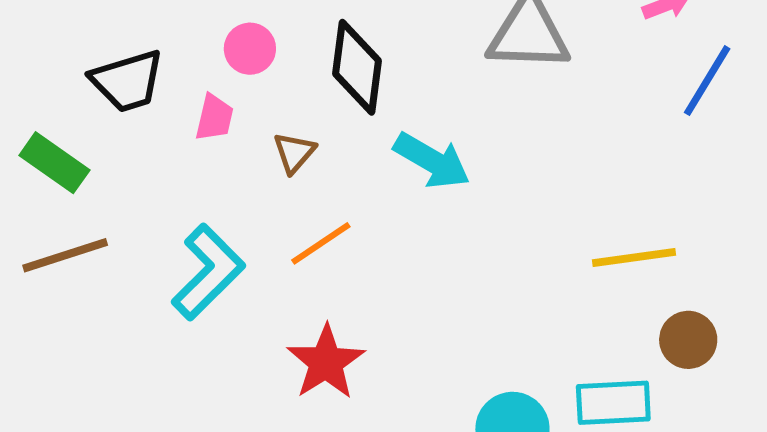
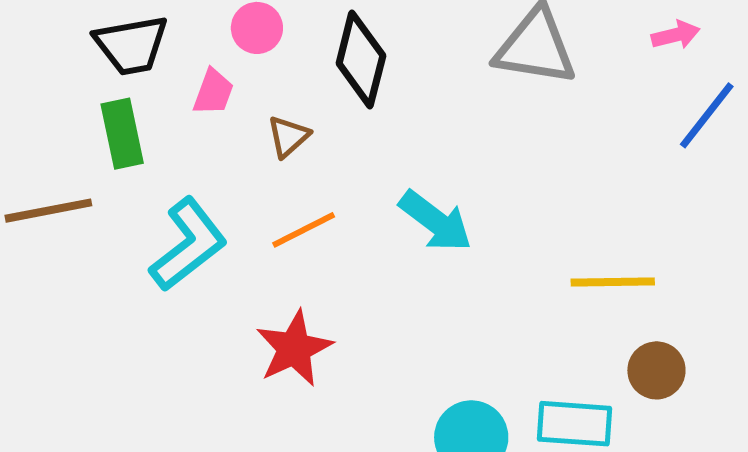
cyan arrow: (432, 161) -> (436, 221), moved
green rectangle: (54, 163) -> (122, 134), moved, turned 36

